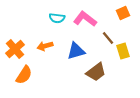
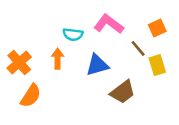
orange square: (123, 13) -> (157, 28), moved
cyan semicircle: (57, 18) -> (73, 34), moved
orange arrow: (45, 46) -> (58, 59), turned 105

